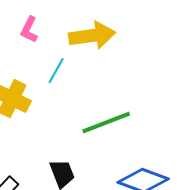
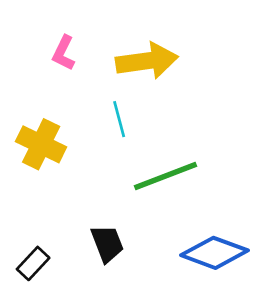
cyan line: (56, 71) -> (119, 119), moved, turned -44

